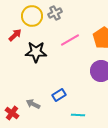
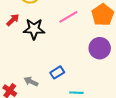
red arrow: (15, 35) -> (13, 20), moved

